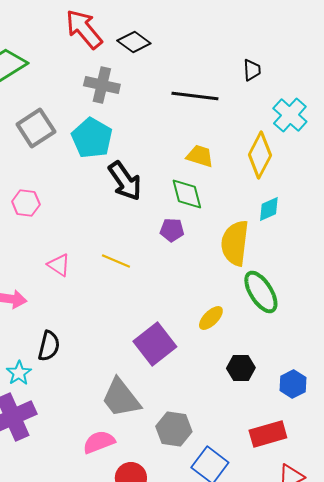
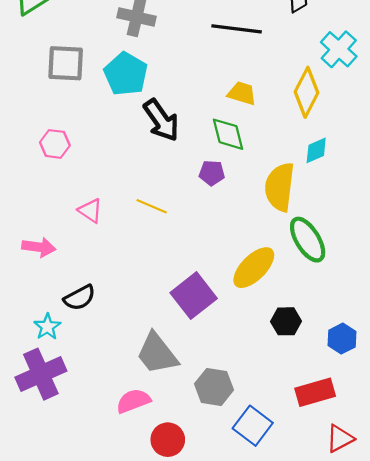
gray square: (36, 128) -> (66, 63), turned 36
yellow ellipse: (211, 318) -> (254, 268), size x1.6
black semicircle: (49, 346) -> (80, 298), turned 48

